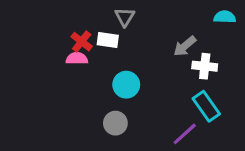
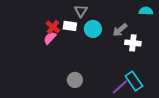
pink semicircle: (77, 58) -> (50, 38), turned -48
cyan circle: (126, 85) -> (93, 29), moved
cyan rectangle: (206, 106) -> (134, 81), moved

